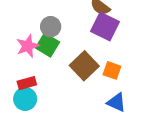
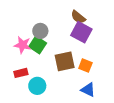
pink star: (28, 46) -> (23, 45), turned 30
brown square: (84, 66) -> (65, 61), turned 30
cyan circle: (25, 99) -> (37, 86), moved

